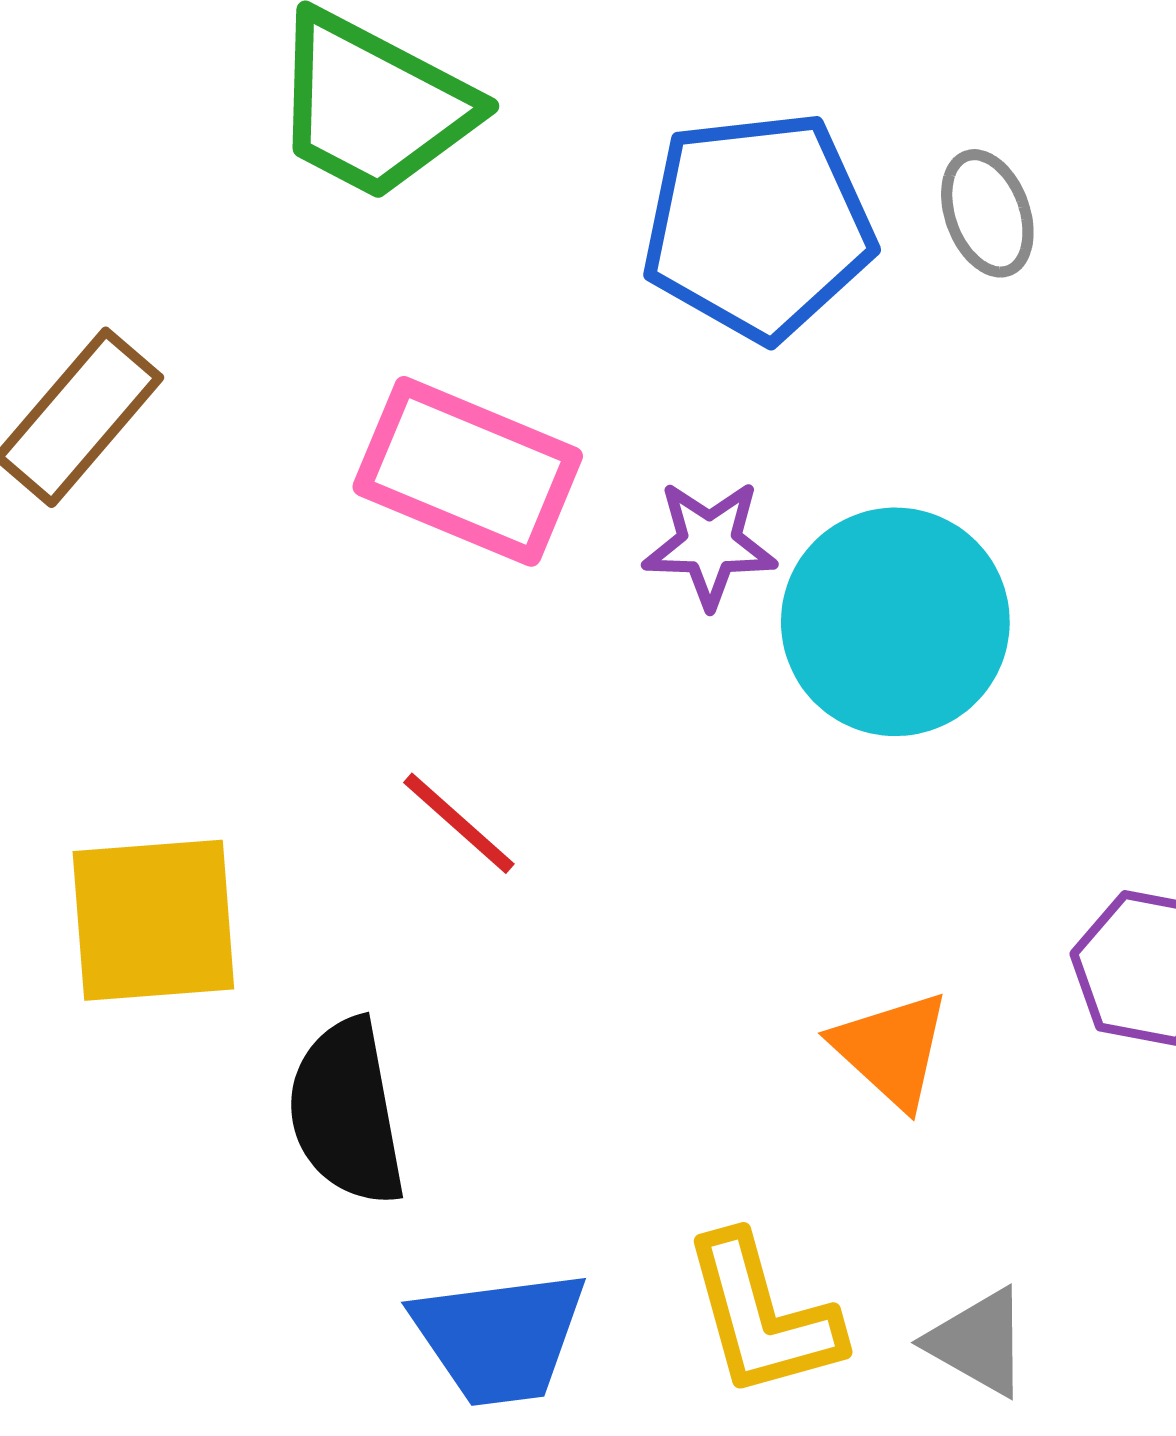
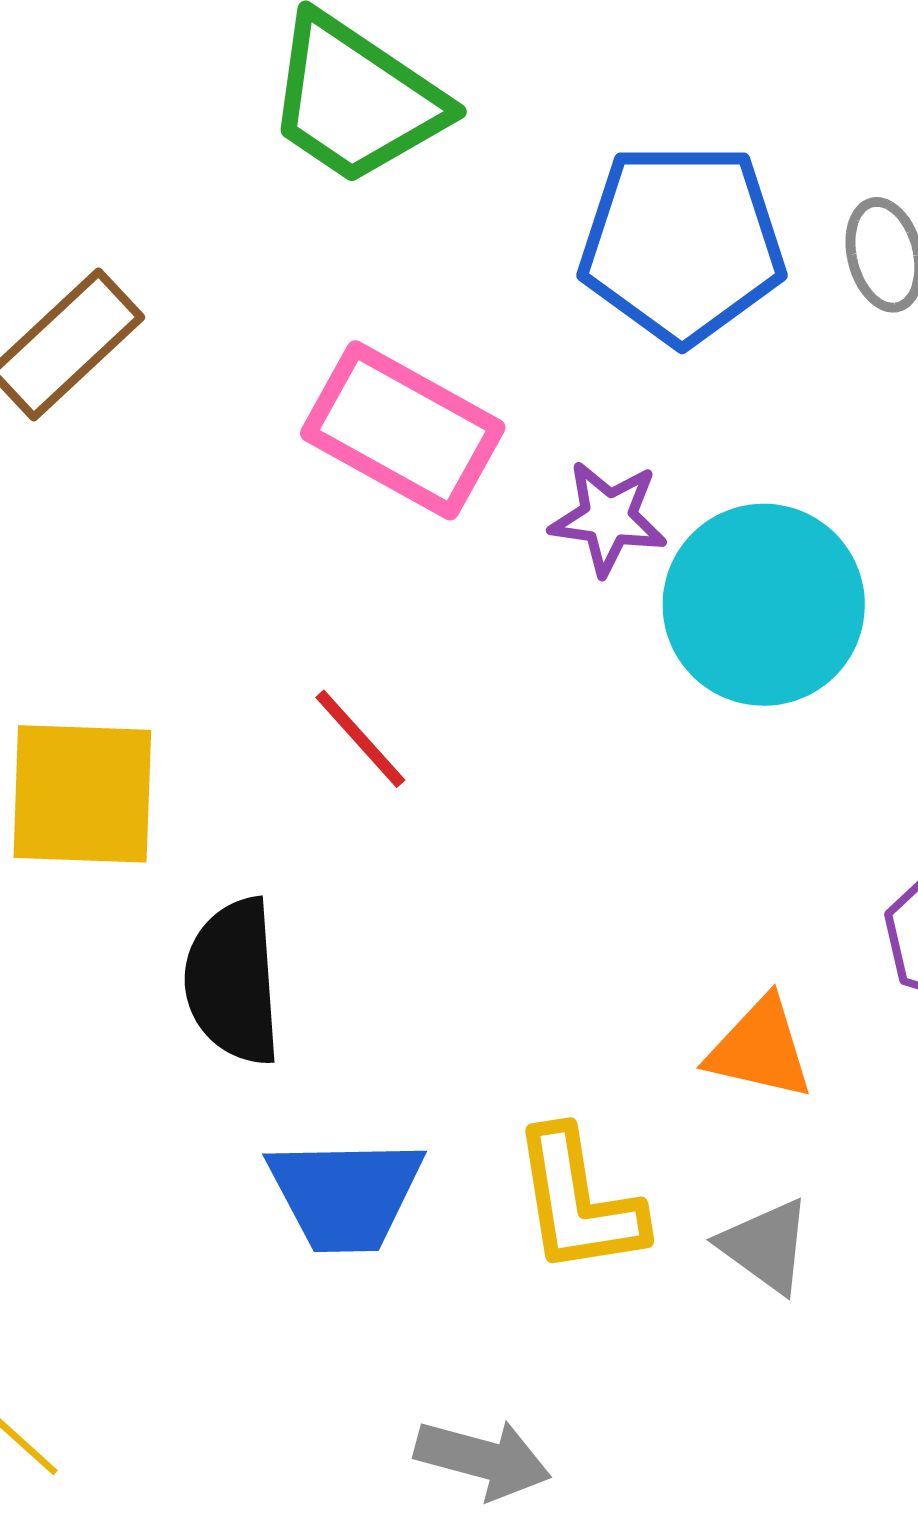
orange triangle: (891, 1049) -> (760, 1049), moved, turned -36

